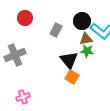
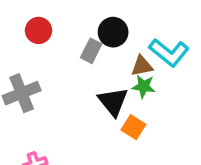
black circle: (82, 21) -> (113, 32), moved
orange square: (72, 77) -> (133, 127), moved

